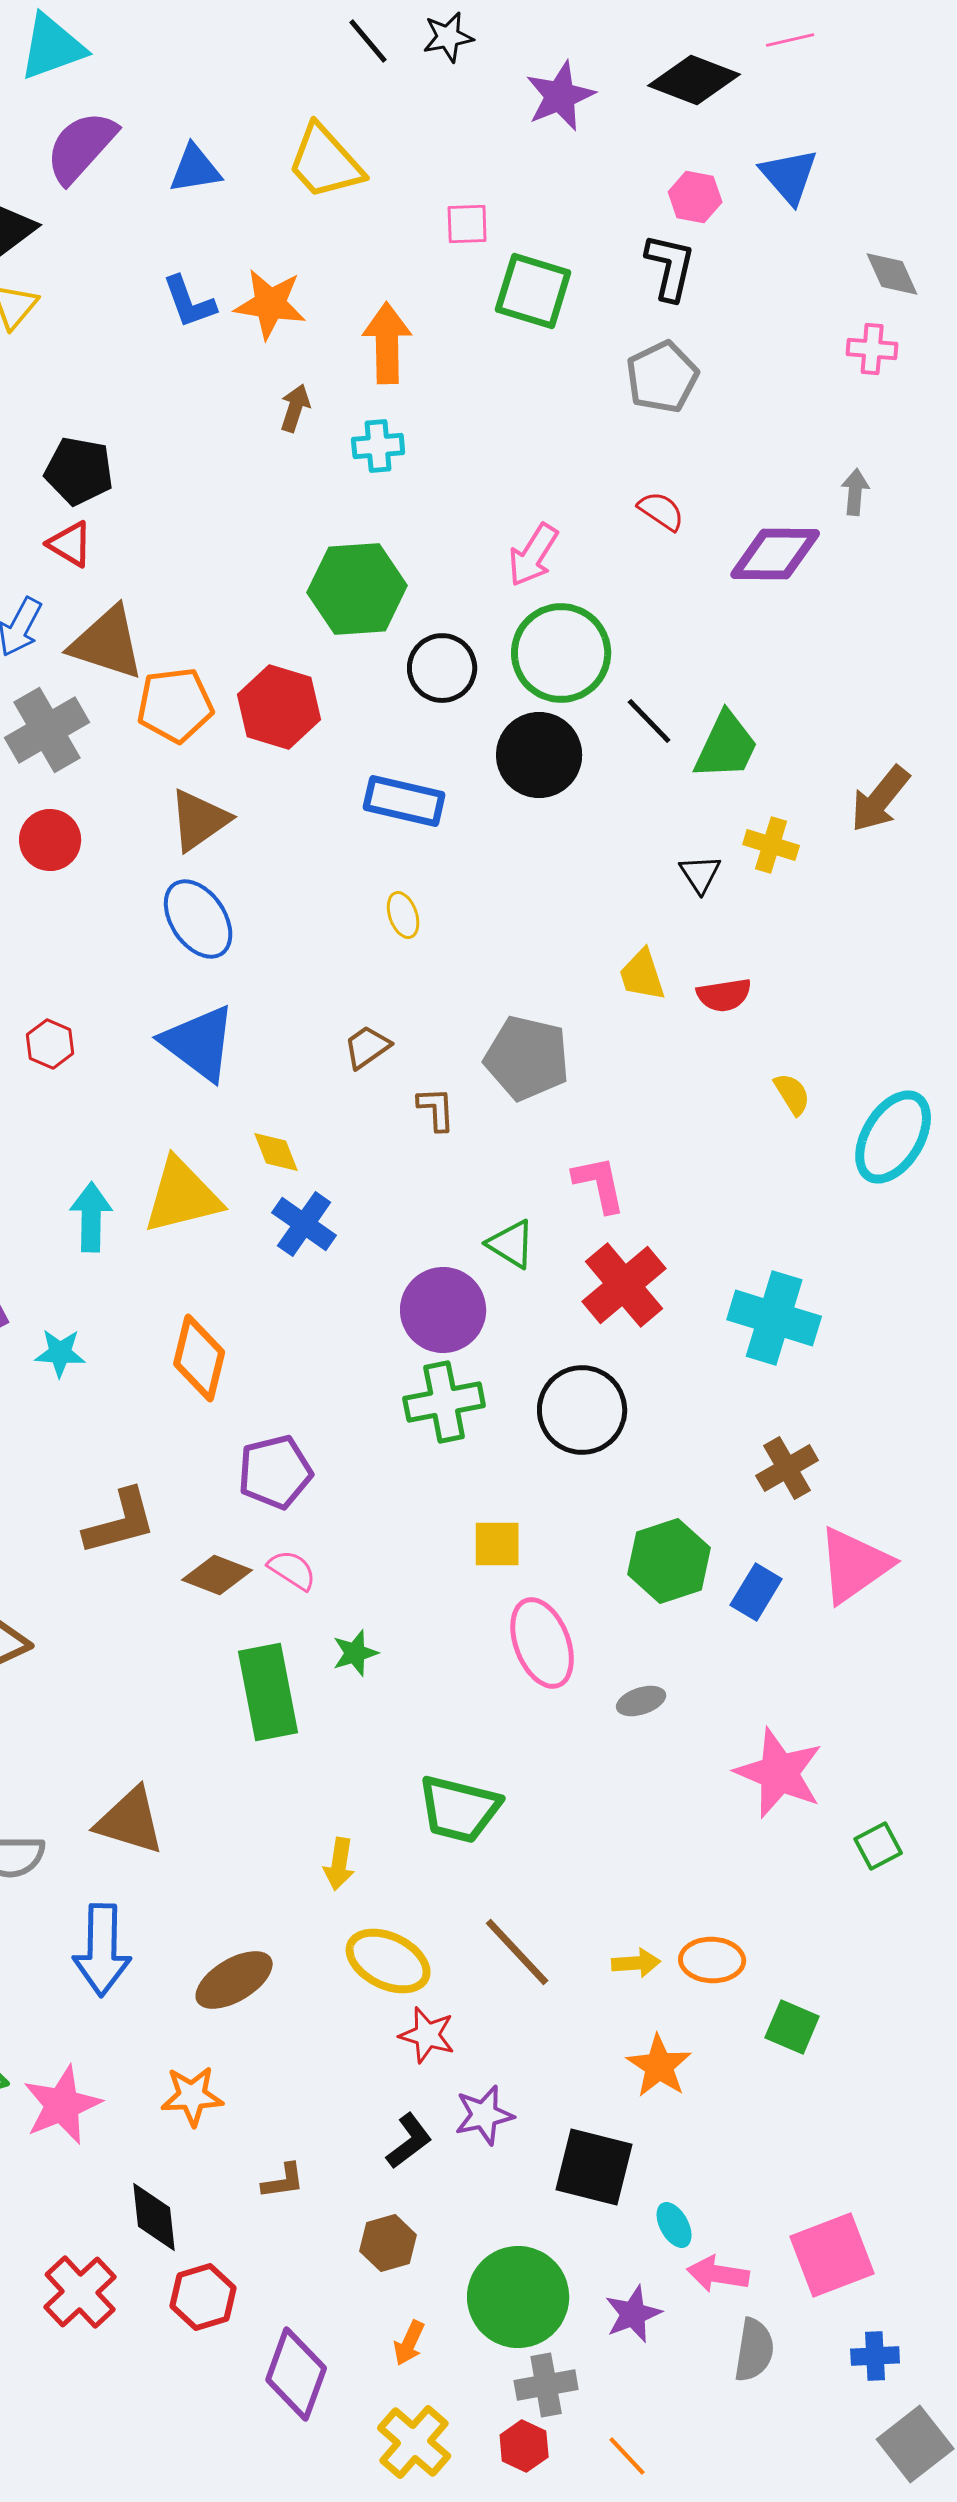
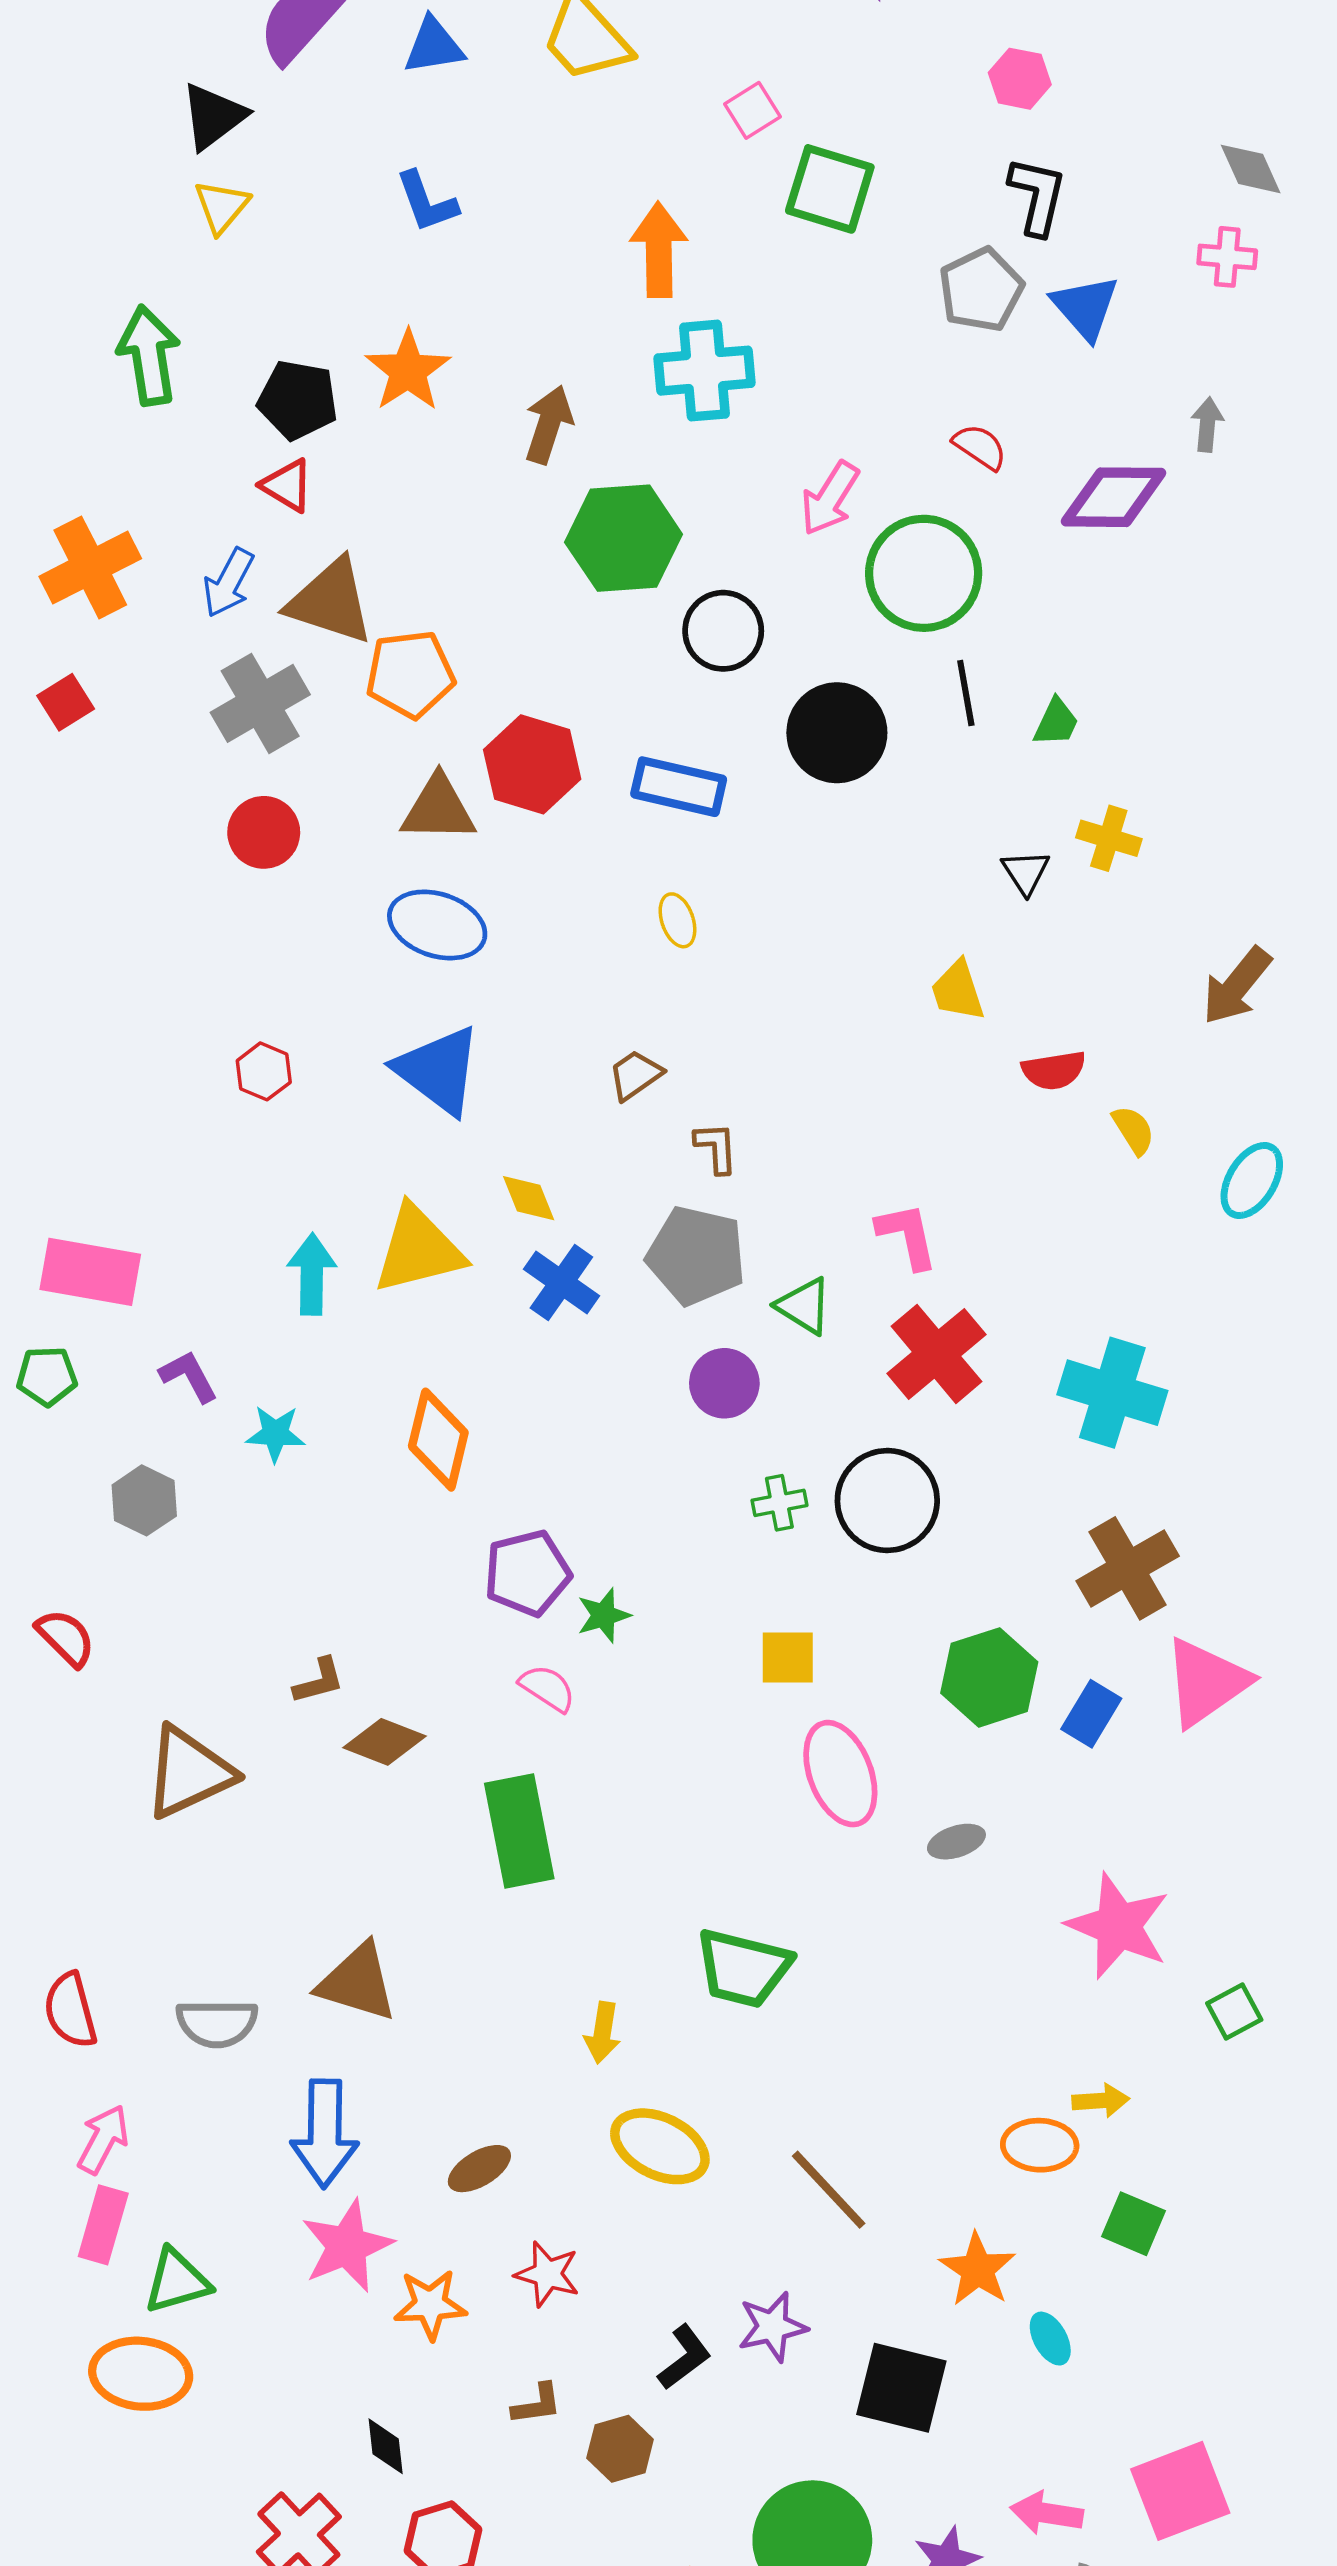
blue triangle: (789, 176) -> (1085, 307), moved
pink square: (467, 224) -> (752, 110), turned -30
black L-shape: (670, 267) -> (1037, 196), moved
orange star: (270, 304) -> (408, 371), moved, turned 30
brown arrow: (295, 408) -> (549, 424), moved, size x1.4
cyan cross: (378, 446) -> (704, 371), moved, size x1.6
green circle: (561, 653) -> (924, 573), moved
red hexagon: (279, 707) -> (532, 764), moved
black line: (649, 721) -> (966, 693), turned 34
green trapezoid: (726, 746) -> (1056, 722), size x0.6
brown arrow: (880, 799) -> (1237, 986), moved
brown triangle: (199, 820) -> (438, 809), turned 36
blue ellipse: (198, 919) -> (437, 925), turned -38
red semicircle: (724, 995) -> (1054, 1070), moved
gray pentagon: (527, 1058) -> (696, 1256), moved
cyan ellipse: (893, 1137) -> (1252, 1180), size x0.7
purple circle: (443, 1310) -> (724, 1383), size x0.7
green cross: (444, 1402) -> (779, 1503), moved, size x0.6
brown cross: (787, 1468) -> (1128, 1568), size x1.4
brown L-shape: (120, 1522) -> (319, 1681), moved, size x0.6
brown diamond: (217, 1575) -> (384, 1742), moved
green star: (355, 1653) -> (604, 1615), moved
brown line: (517, 1952) -> (829, 2190), moved
yellow arrow: (636, 1963) -> (1101, 2101), moved
brown ellipse: (234, 1980) -> (479, 2169), size x0.7
red star: (427, 2035) -> (547, 2274), moved
pink star: (62, 2105) -> (347, 2246), moved
black diamond: (154, 2217) -> (386, 2446), size x0.7
cyan ellipse: (674, 2225) -> (1050, 2339), moved
brown hexagon: (388, 2243) -> (620, 2449), moved

